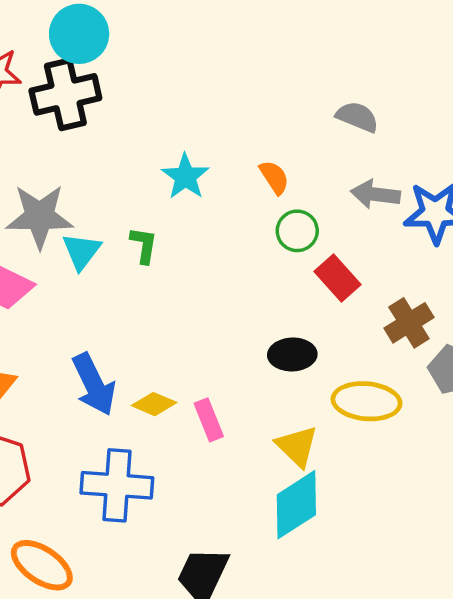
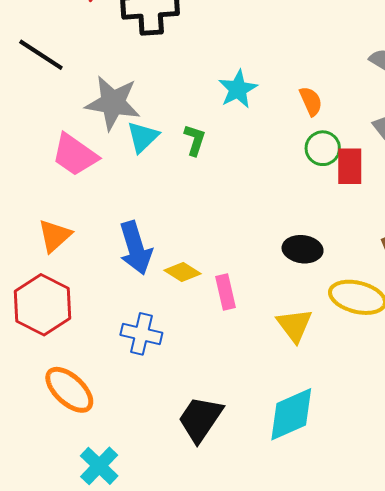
red rectangle: (337, 278) -> (350, 166), moved, turned 33
blue cross: (117, 485) -> (141, 334), size x0.7
cyan diamond: (296, 505) -> (291, 414), moved

